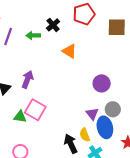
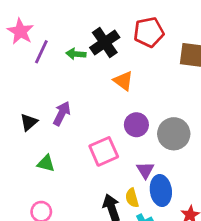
black cross: (53, 25) -> (105, 42), size x1.5
purple circle: (102, 83) -> (136, 125), moved
gray circle: (113, 109) -> (174, 134), moved, size x1.5
pink square: (35, 110) -> (104, 151), moved, turned 30

